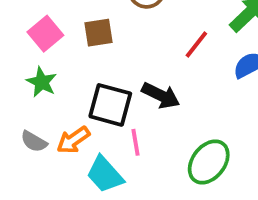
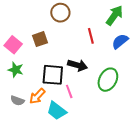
red line: (196, 44) -> (91, 36), turned -42
green ellipse: (209, 162) -> (108, 80), moved

